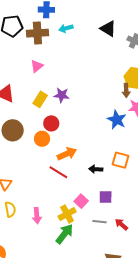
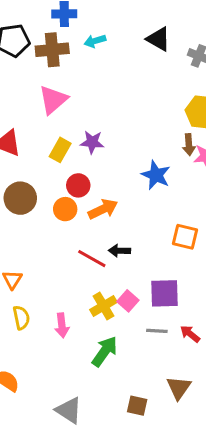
pink triangle: (37, 66) -> (53, 100), size x1.5
brown arrow: (126, 90) -> (189, 145), moved
blue star: (117, 120) -> (156, 175), moved
orange arrow: (67, 154) -> (103, 209), moved
black arrow: (96, 169) -> (119, 251), moved
purple square: (106, 197) -> (164, 293), size x1.5
yellow cross: (67, 214) -> (103, 306), moved

